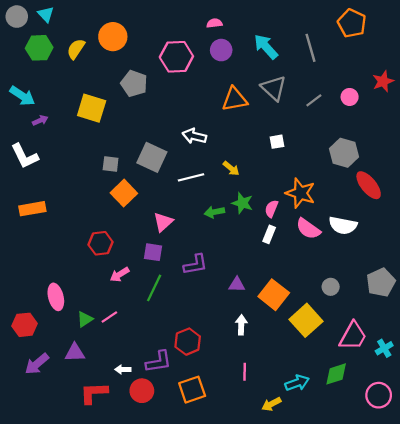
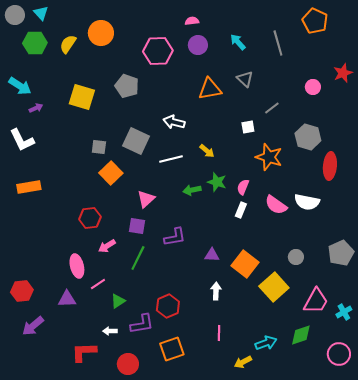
cyan arrow: (266, 47) -> (238, 42), size x0.7
gray pentagon: (134, 84) -> (127, 86), moved
gray triangle: (274, 88) -> (245, 79), size x0.7
gray line: (314, 100) -> (272, 108), moved
red ellipse: (369, 185) -> (330, 166), turned 44
orange star: (300, 193) -> (269, 157), moved
pink ellipse: (56, 297) -> (77, 266), moved
green triangle: (85, 319) -> (118, 301), moved
purple triangle: (75, 353) -> (67, 299), moved
red circle: (142, 391) -> (128, 364), moved

